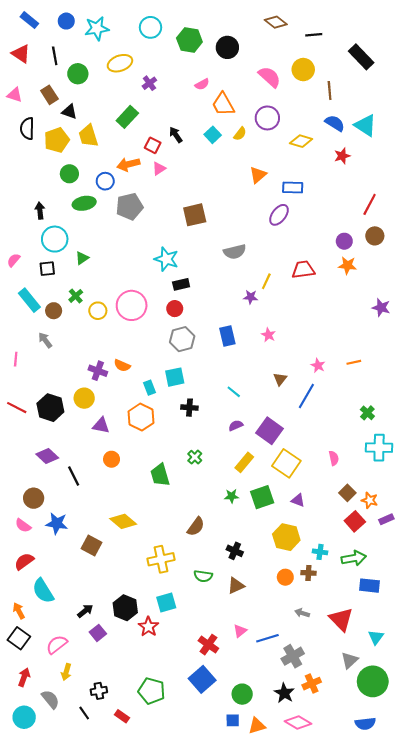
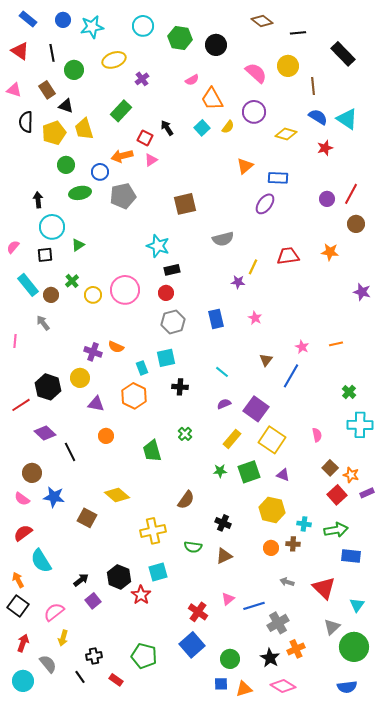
purple circle: (344, 241) -> (327, 199), moved
red line: (17, 408) -> (21, 405), moved, turned -60

